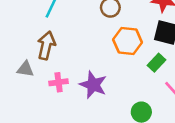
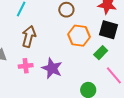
brown arrow: (46, 45) -> (29, 36), moved

